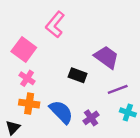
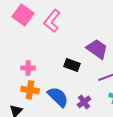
pink square: (24, 50) -> (23, 15), moved
pink cross: (27, 78) -> (28, 68), turned -32

